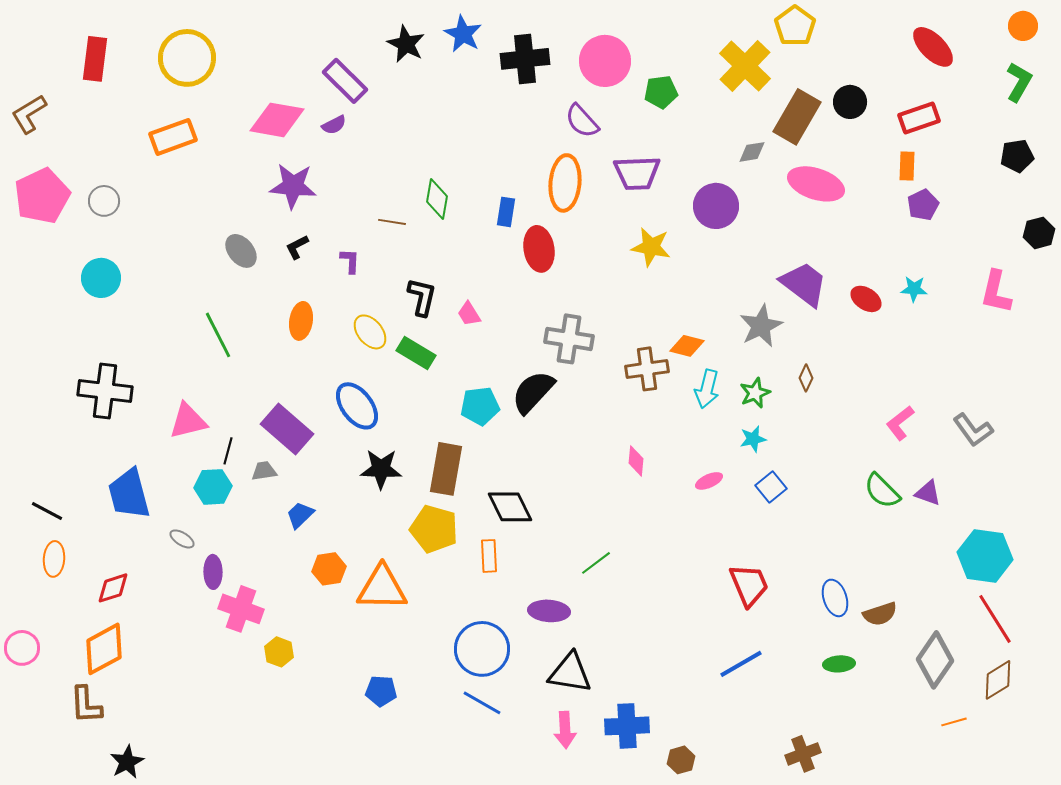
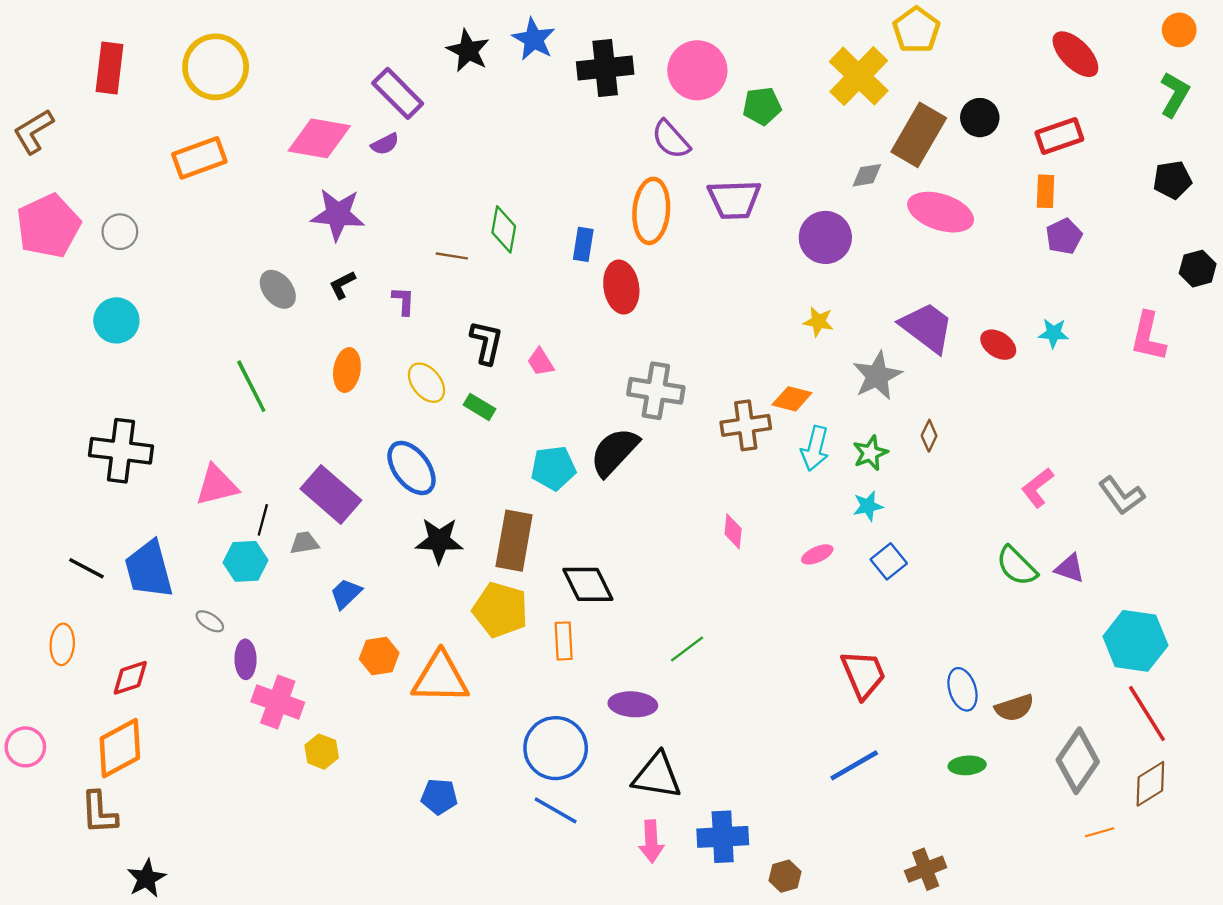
yellow star: (651, 247) -> (818, 322), moved, size x0.7
green rectangle: (416, 353) -> (480, 407), size x0.7
black line: (47, 511) -> (86, 568), moved

